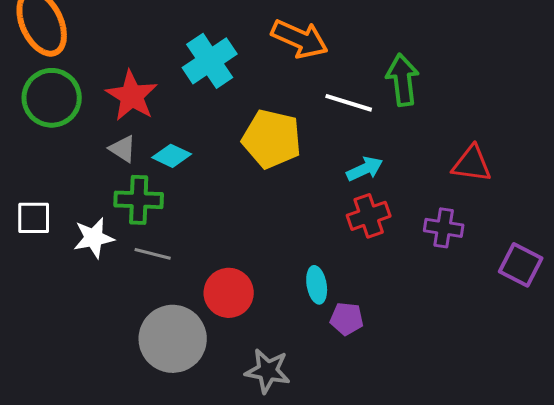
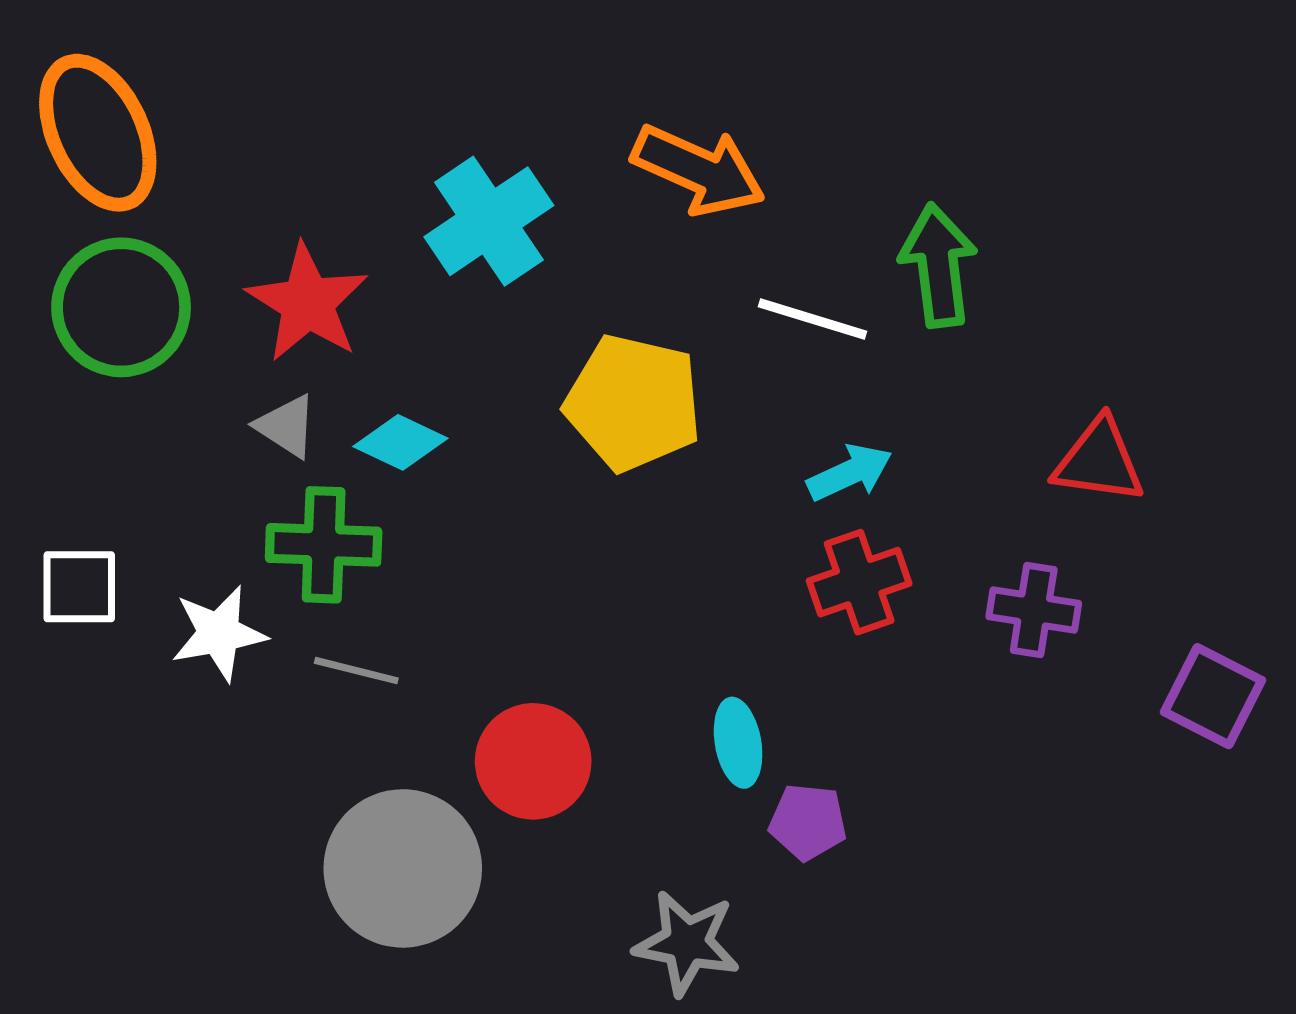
gray star: (268, 371) -> (687, 943), moved

